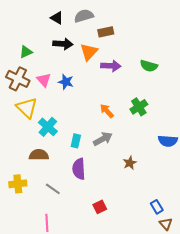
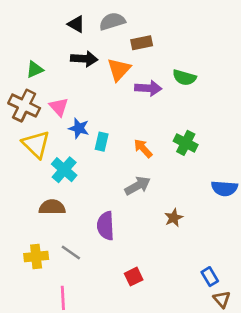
green semicircle: (149, 66) -> (184, 77), moved
blue star: (66, 82) -> (79, 128), moved
green cross: (139, 107) -> (186, 143), turned -30
cyan rectangle: (76, 141) -> (102, 142), moved
yellow cross: (18, 184) -> (36, 257), moved

